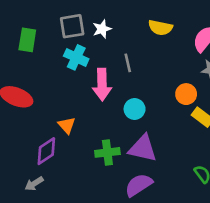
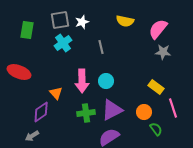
cyan cross: (76, 57) -> (63, 43), turned 30
pink arrow: (102, 85) -> (82, 81), moved
orange circle: (186, 94) -> (144, 112), moved
purple triangle: (143, 148) -> (112, 110), turned -40

